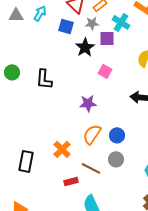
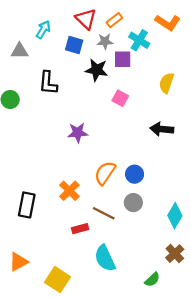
gray triangle: (16, 15) -> (20, 51), moved
black star: (85, 47) -> (97, 70), turned -30
black L-shape: (44, 79) -> (48, 83), moved
purple star: (88, 103) -> (78, 133), moved

